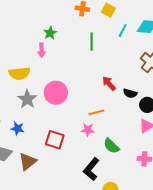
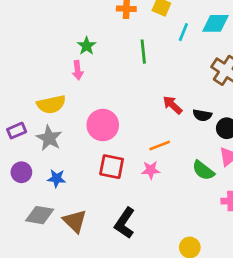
gray star: (27, 99) -> (49, 138), moved
red square: (55, 140) -> (112, 167), moved
green semicircle: (111, 146) -> (203, 170), moved
brown triangle: (28, 162) -> (75, 221), turned -30
black L-shape: (91, 169) -> (125, 223), moved

